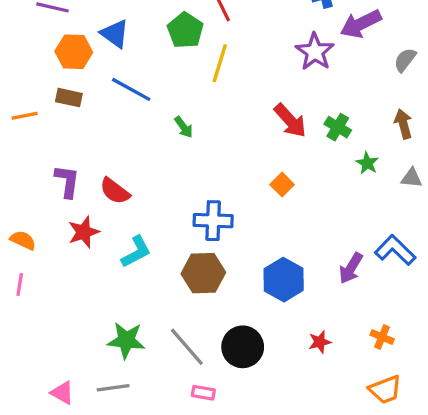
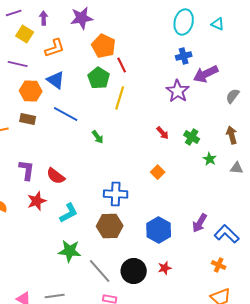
red arrow: (290, 121) -> (163, 133), size x0.6
blue L-shape: (395, 250) -> (227, 234), moved
green star: (126, 340) -> (70, 251), moved
red star: (320, 342) -> (165, 268), moved

